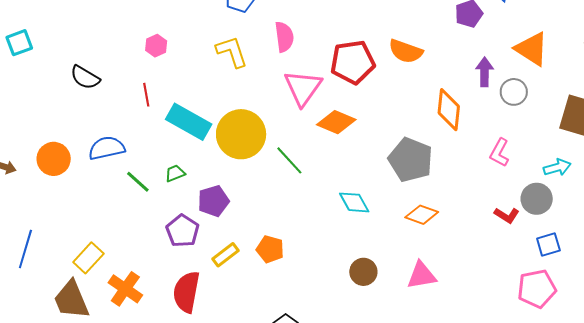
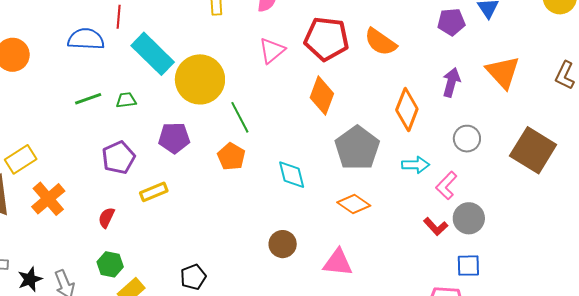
pink triangle: (303, 88) -> (272, 51), size x0.7
gray circle: (514, 92) -> (467, 139), moved
orange diamond: (336, 122) -> (322, 96), moved, turned 72
blue semicircle: (107, 148) -> (86, 39), moved
pink L-shape: (499, 153) -> (446, 185), moved
cyan arrow: (557, 167) -> (416, 165), moved
green line: (138, 182) -> (88, 99), turned -76
purple pentagon: (213, 201) -> (174, 138), moved
orange pentagon: (270, 249) -> (231, 157), moved
red semicircle: (186, 292) -> (106, 218), size x0.5

